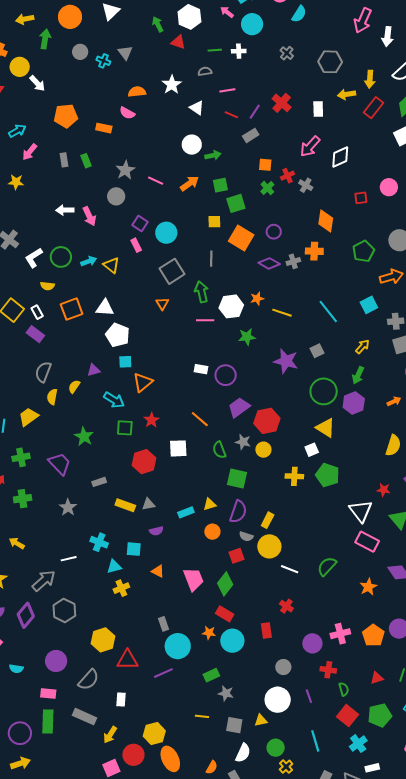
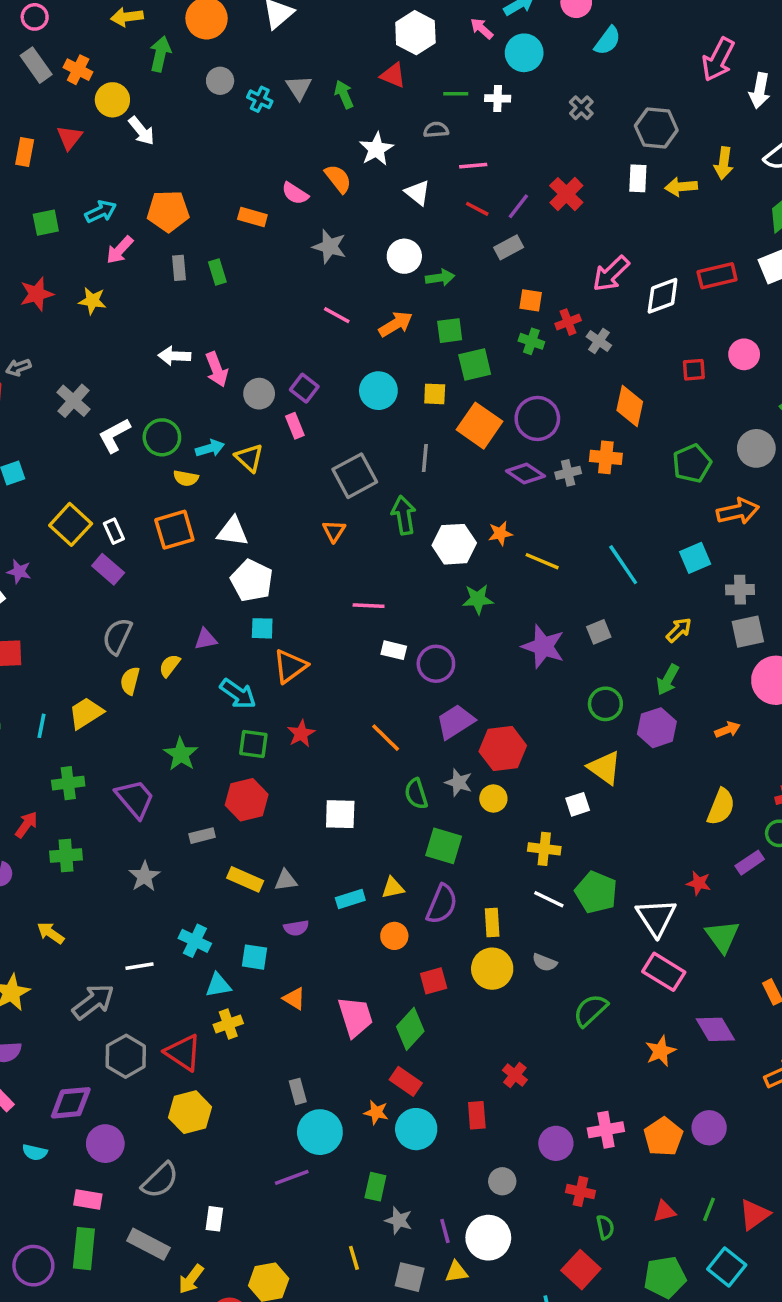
green arrow: (158, 24) -> (344, 94), moved
orange semicircle: (137, 92) -> (338, 179), moved, turned 54
red rectangle: (373, 108) -> (717, 276), moved, turned 35
white rectangle: (318, 109) -> (638, 178), moved
orange pentagon: (66, 116) -> (168, 211), moved
gray star: (125, 170) -> (329, 247), moved, turned -30
green cross: (267, 188) -> (531, 341), turned -32
gray circle: (116, 196) -> (259, 394), moved
purple circle: (274, 232) -> (537, 418), size x1.6
cyan circle: (166, 233) -> (378, 391), moved
yellow semicircle: (47, 286) -> (186, 478), moved
pink line: (205, 320) -> (369, 606), moved
green circle: (324, 391) -> (605, 704), size x0.7
white square: (178, 448) -> (340, 814), moved
red hexagon: (144, 462) -> (247, 800), moved
green pentagon: (328, 475) -> (596, 892), moved
yellow rectangle: (268, 520) -> (492, 922), turned -35
gray semicircle: (246, 536) -> (545, 962), moved
white line: (290, 569) -> (549, 899), moved
purple diamond: (26, 615) -> (71, 1103), moved, turned 40
red triangle: (127, 660) -> (183, 1053), moved, turned 30
green rectangle: (211, 675) -> (375, 1187), turned -56
purple line: (309, 696) -> (445, 1231), moved
yellow line: (202, 716) -> (354, 1258), turned 64
red square: (348, 716) -> (581, 1270), moved

